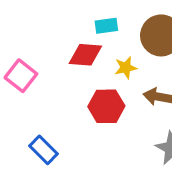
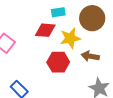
yellow star: (126, 68) -> (70, 38), size x1.5

